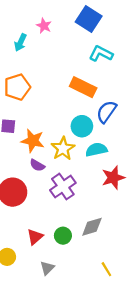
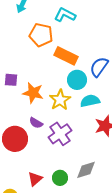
cyan L-shape: (101, 54) -> (65, 15), moved
orange pentagon: (17, 87) -> (41, 35), moved, turned 30
orange rectangle: (83, 87) -> (66, 56), moved
purple semicircle: (37, 165) -> (36, 123), moved

